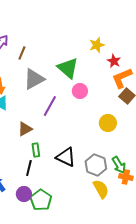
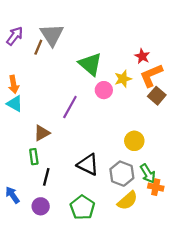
yellow star: (97, 45) -> (123, 79), moved
gray triangle: (34, 79) -> (52, 35), moved, turned -35
yellow circle: (108, 123) -> (134, 141), moved
green rectangle: (36, 150) -> (34, 157), moved
yellow semicircle: (101, 189) -> (128, 201), turned 78
green pentagon: (41, 200) -> (82, 207), moved

